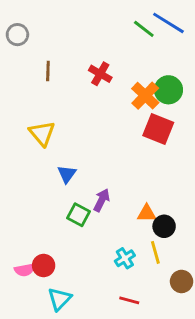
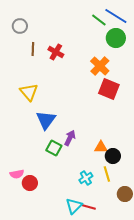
gray circle: (17, 35) -> (20, 26), moved
red cross: (100, 74) -> (56, 52), moved
green circle: (168, 90) -> (116, 38), moved
blue triangle: (67, 174) -> (46, 120), size x1.5
pink semicircle: (25, 270) -> (17, 174), moved
cyan triangle: (60, 299) -> (74, 206), moved

